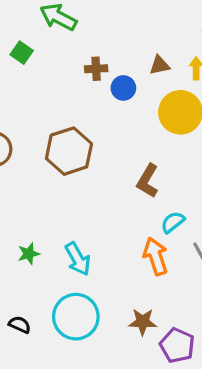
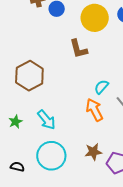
brown hexagon: (69, 151) -> (29, 76), moved
brown L-shape: (148, 181) -> (79, 49), moved, turned -35

